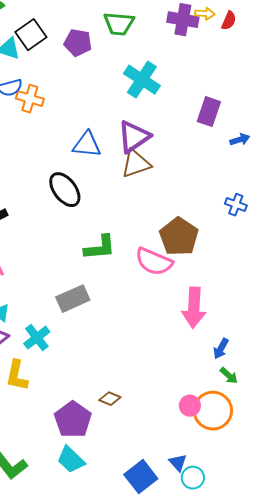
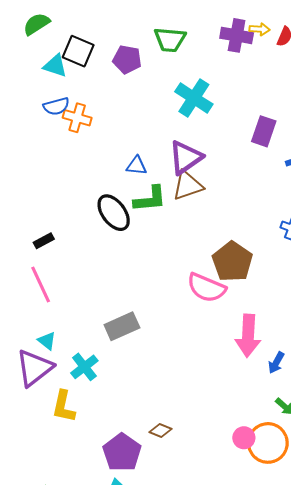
black square: (31, 35) -> (78, 51), turned -32
blue triangle: (87, 145) -> (137, 166), size x0.7
green L-shape: (100, 248) -> (150, 199), moved
blue arrow: (221, 349) -> (276, 363), moved

